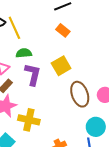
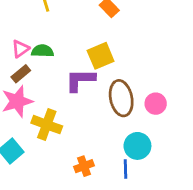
green semicircle: (24, 53) -> (42, 51), moved
purple L-shape: (33, 74) -> (80, 80), moved, turned -110

